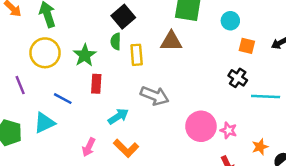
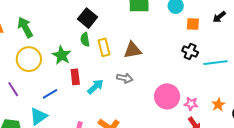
brown triangle: (171, 41) -> (132, 50), moved
gray arrow: (155, 96) -> (125, 78), size x0.7
blue line: (63, 99) -> (50, 94), turned -49
cyan arrow: (118, 116) -> (95, 87), moved
pink star: (228, 130) -> (191, 104), moved

